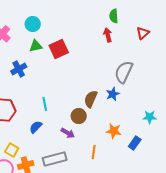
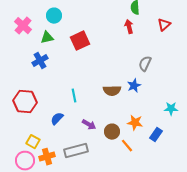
green triangle: (36, 46) -> (47, 38), moved
gray semicircle: (124, 72) -> (145, 64), size x0.7
brown semicircle: (91, 99) -> (112, 91), turned -114
cyan line: (45, 104) -> (74, 96), moved
brown circle: (79, 116) -> (112, 132), moved
orange line: (94, 152) -> (127, 146), moved, turned -48

